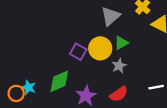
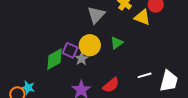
green triangle: (121, 43) -> (117, 43), moved
gray star: (119, 66) -> (82, 59), moved
green diamond: (59, 81) -> (55, 59), moved

